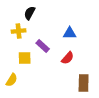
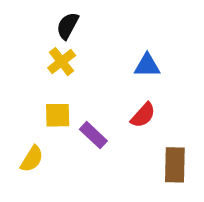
yellow cross: (19, 31) -> (62, 62), moved, turned -32
purple rectangle: (43, 46) -> (93, 135), moved

